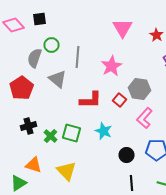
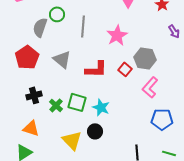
gray triangle: (58, 79) -> (62, 59), moved
cyan star: (104, 131) -> (101, 107), moved
black circle: (126, 155) -> (95, 131), moved
orange triangle: (34, 165) -> (31, 128), moved

